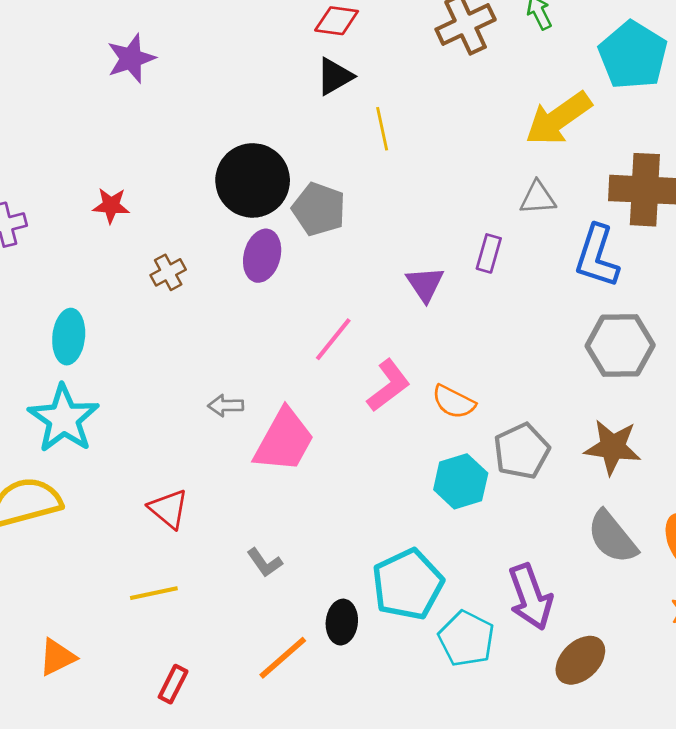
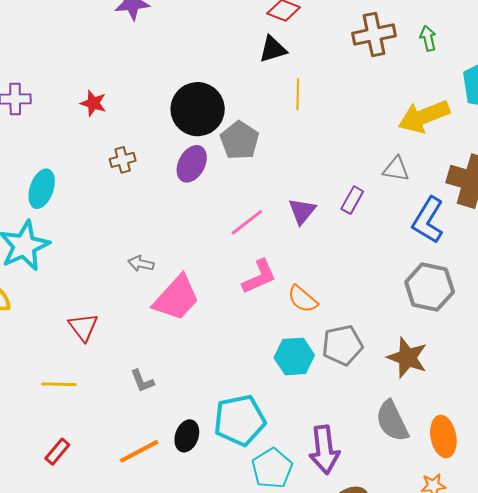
pink line: (333, 339) -> (247, 222), moved

